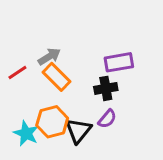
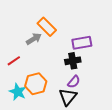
red line: (17, 72) -> (14, 61), moved
orange rectangle: (57, 77) -> (47, 27), moved
black triangle: (78, 130) -> (68, 97), moved

